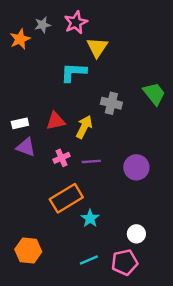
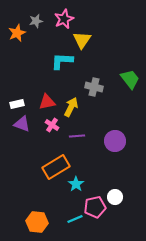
pink cross: (62, 158) -> (52, 125), moved, turned -32
orange hexagon: (28, 250) -> (37, 222), moved
pink pentagon: (125, 262) -> (95, 207), moved

